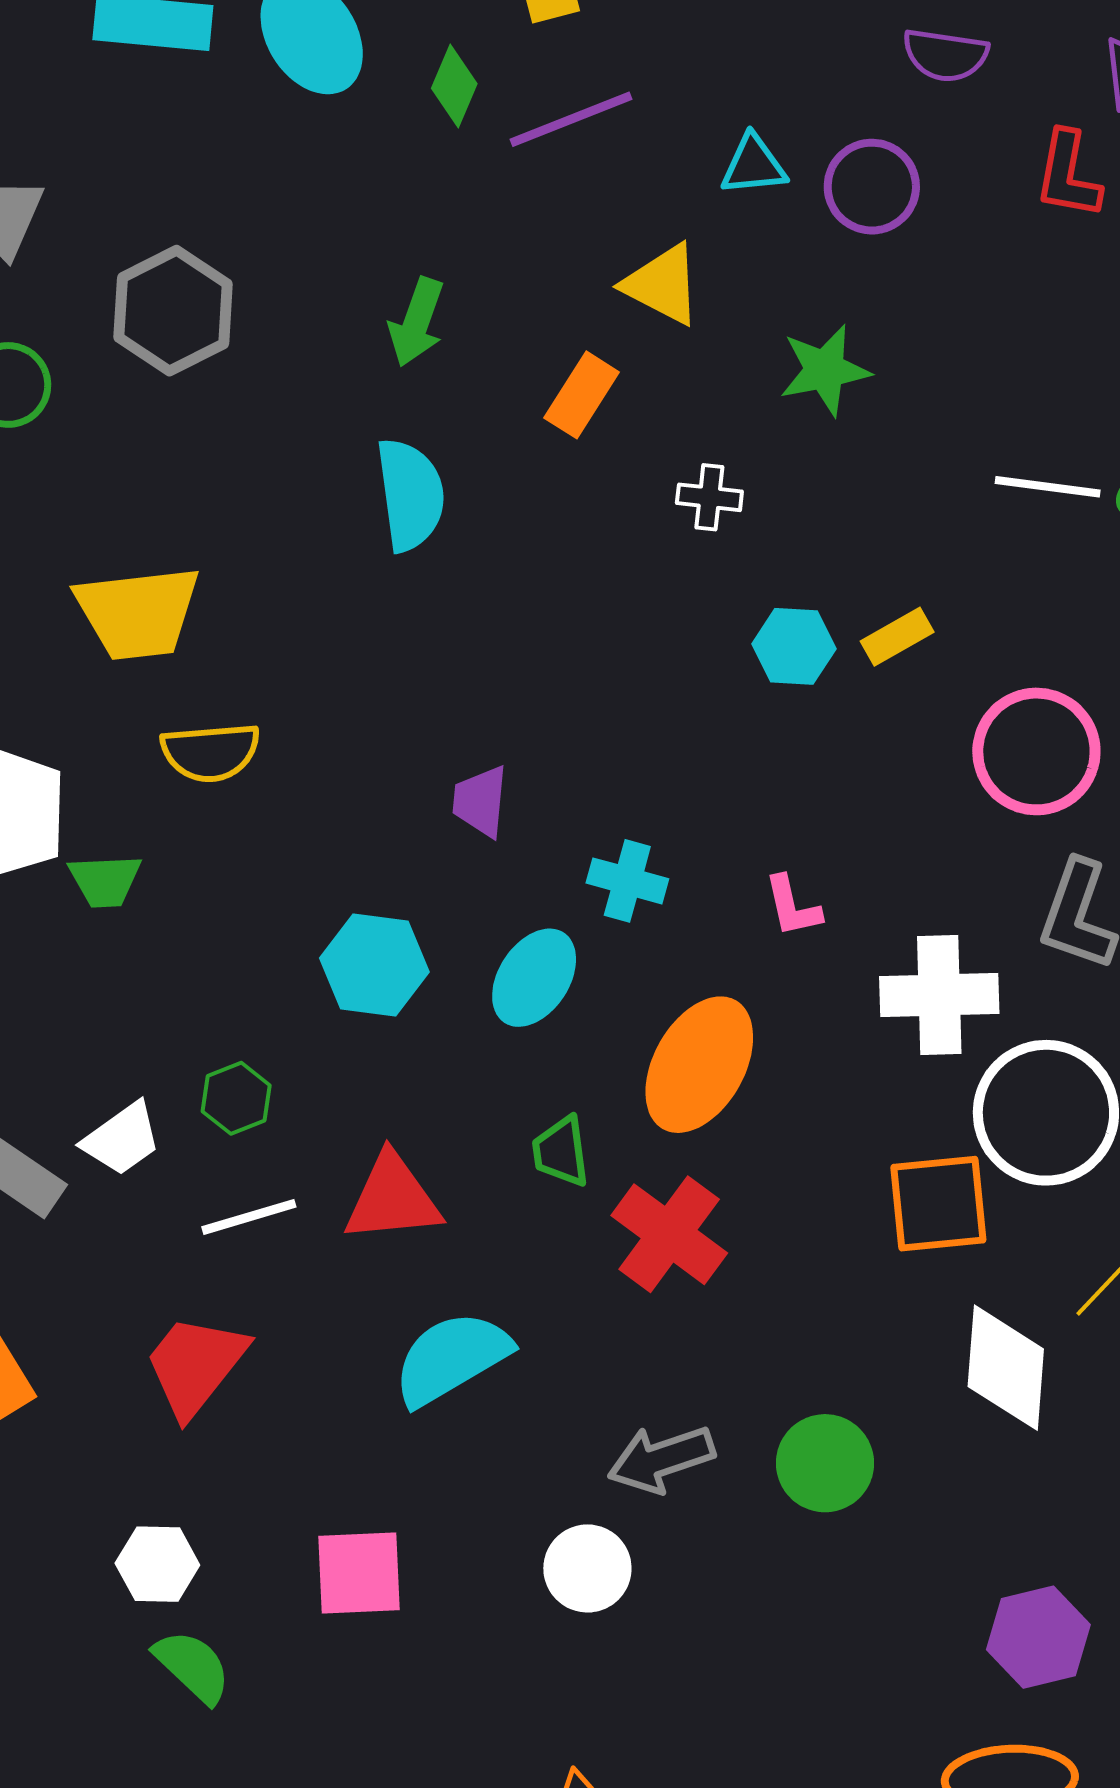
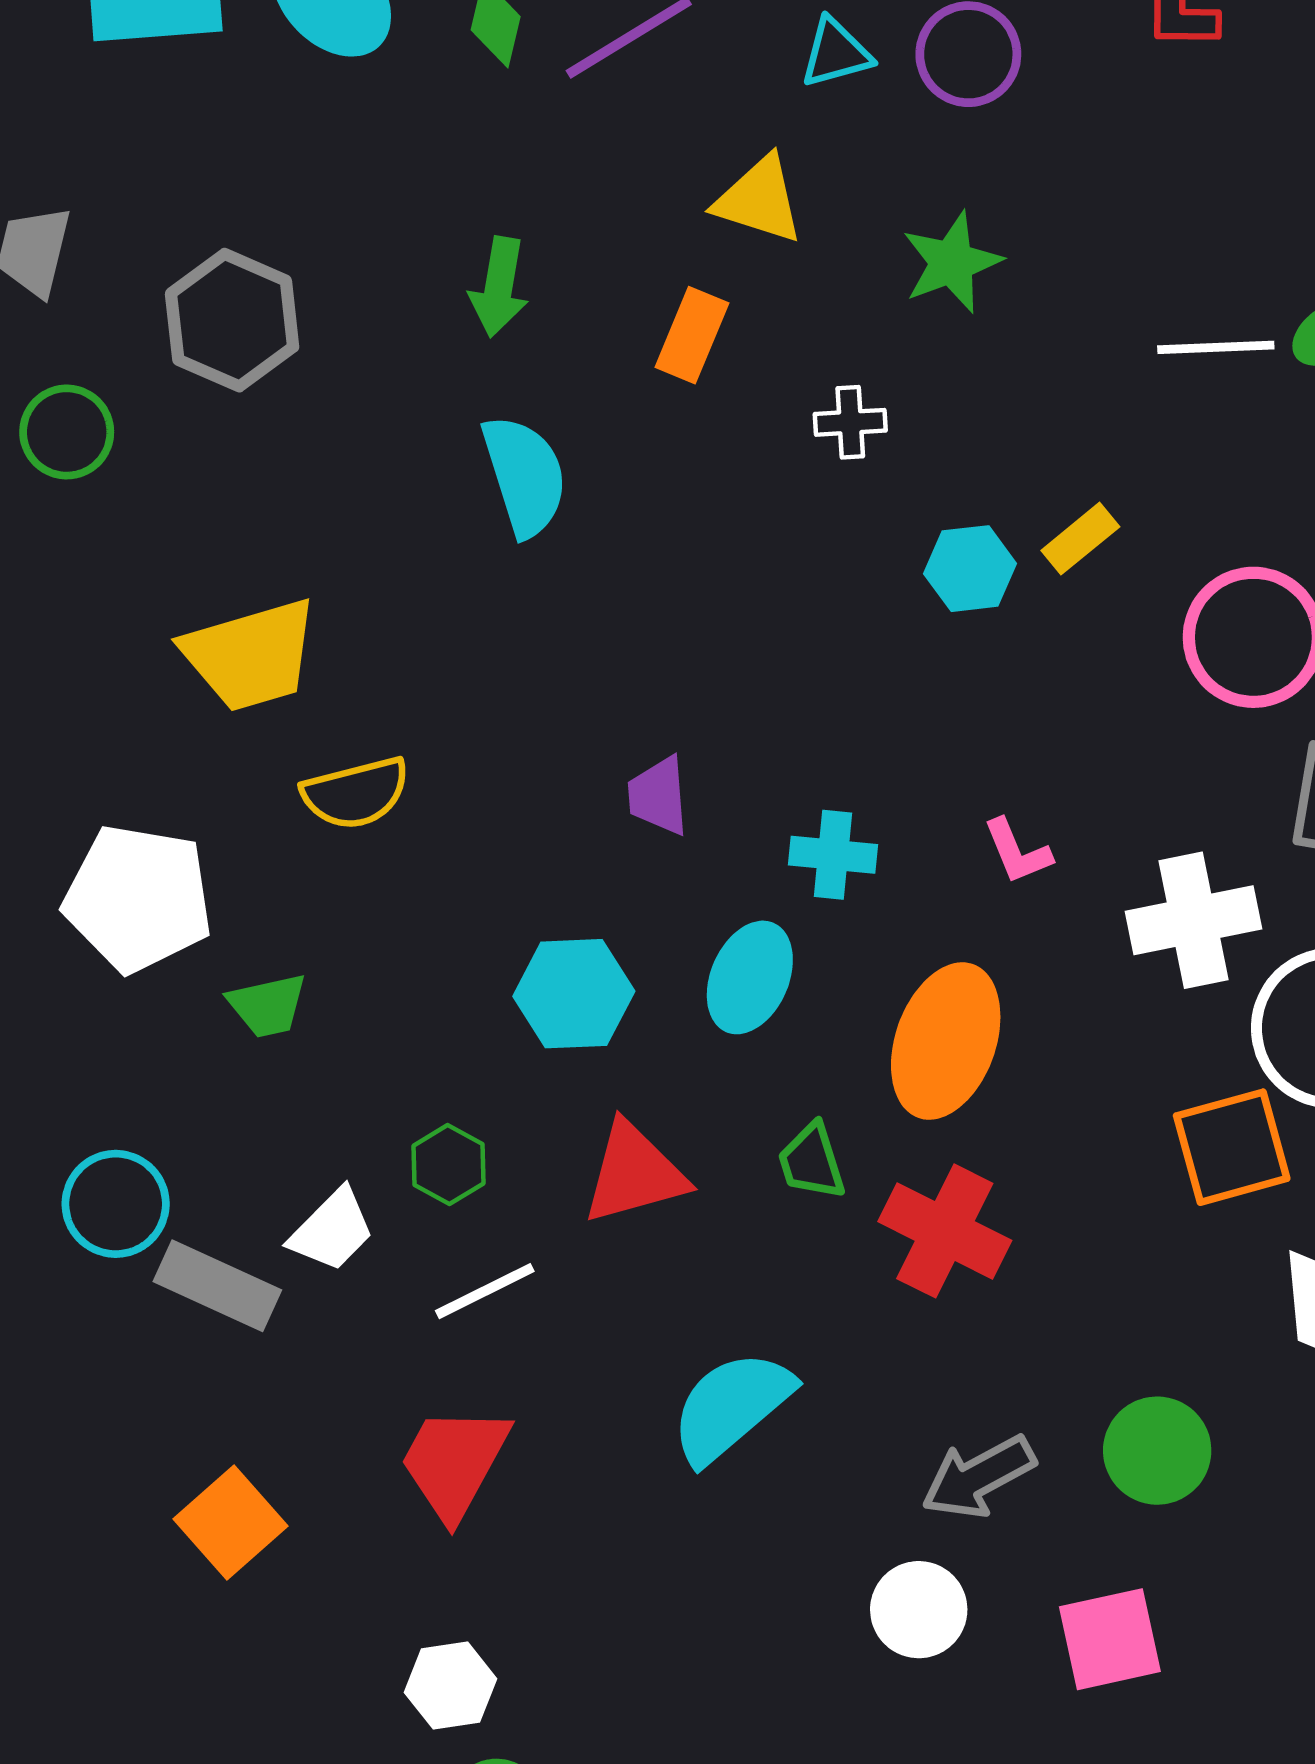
green trapezoid: (105, 881) -> (267, 1005), moved
red triangle: (393, 1198) -> (634, 1173), moved
pink square: (359, 1573) -> (1110, 1639), moved

